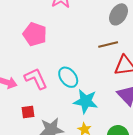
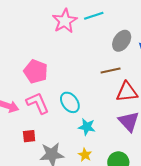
pink pentagon: (35, 34) -> (36, 72), moved
cyan star: (86, 101) -> (87, 127), size x0.7

